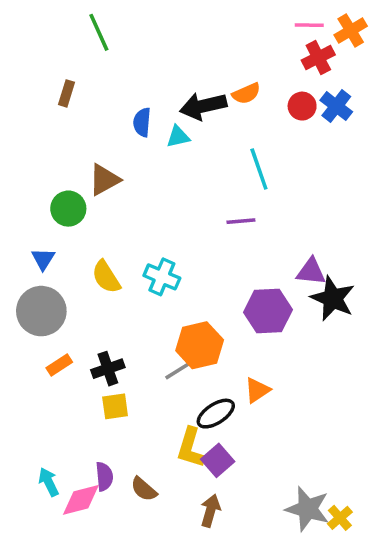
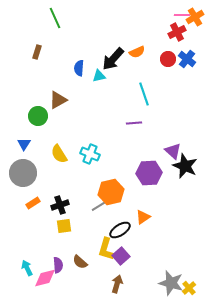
pink line: (309, 25) -> (182, 15), moved
black arrow: (203, 106) -> (113, 59), turned -35
purple triangle: (311, 272) -> (173, 151), turned 36
brown semicircle: (144, 489) -> (80, 262), moved

